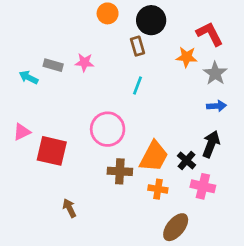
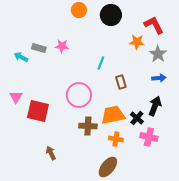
brown rectangle: (138, 46) -> (121, 82), moved
pink triangle: (22, 132) -> (16, 97), turned -32
orange trapezoid: (154, 156) -> (113, 115), turned -130
brown ellipse: (176, 227) -> (108, 167), moved

